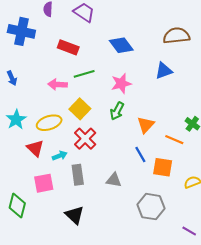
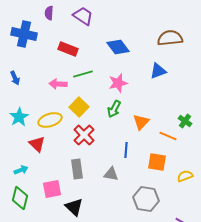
blue line: (140, 155) -> (126, 150), moved, turned 35
cyan arrow: (60, 156) -> (21, 170), moved
pink square: (44, 183) -> (52, 189), moved

